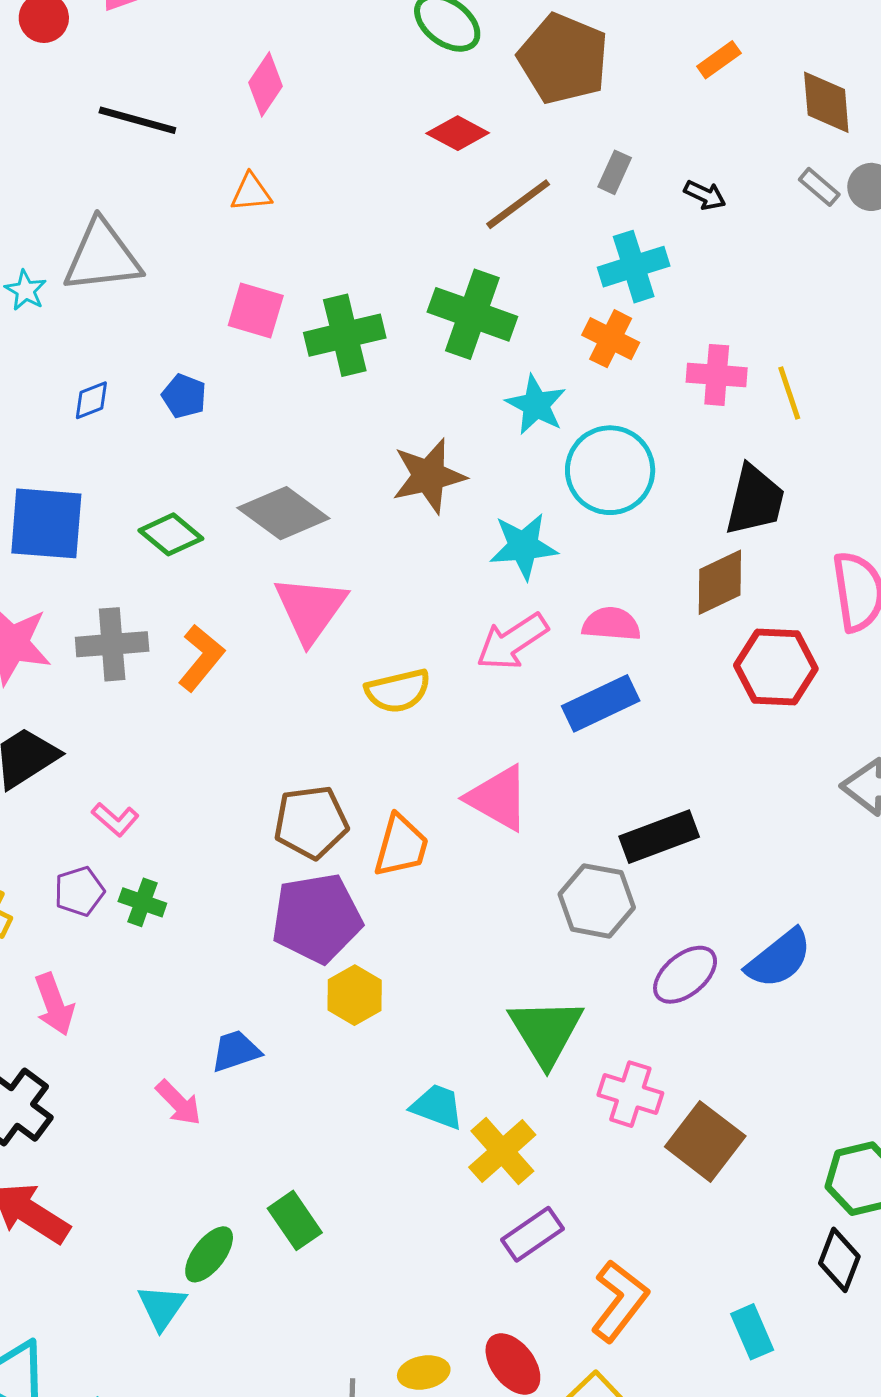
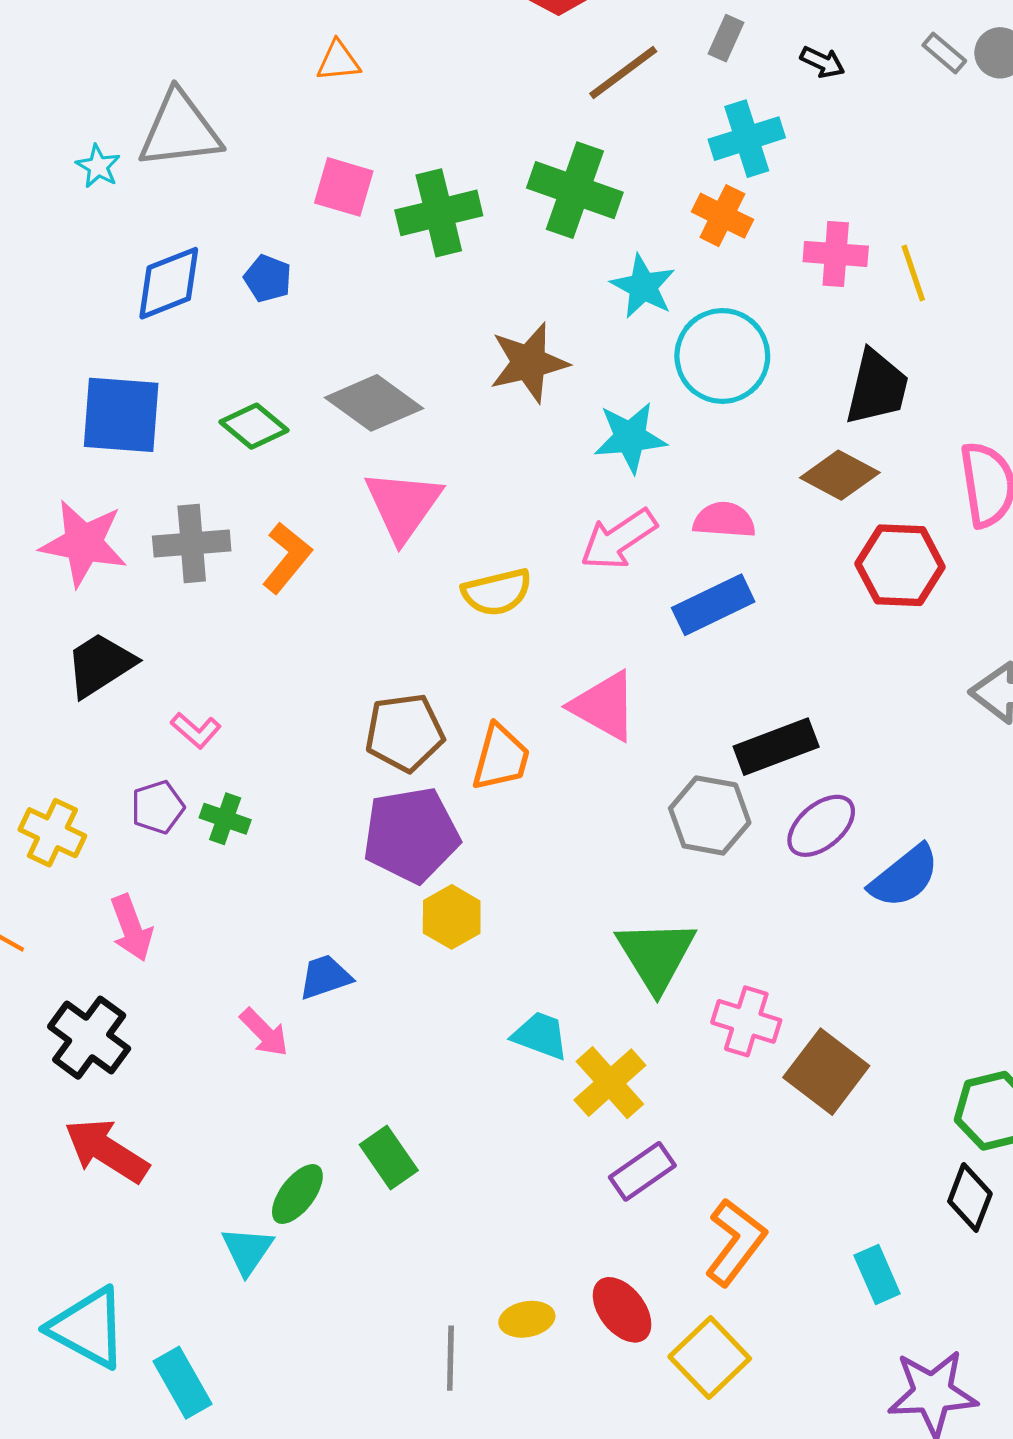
blue diamond: (91, 400) -> (169, 283), size x1.8
brown diamond: (720, 582) -> (840, 475), turned 54
purple ellipse: (685, 975) -> (821, 826), moved

